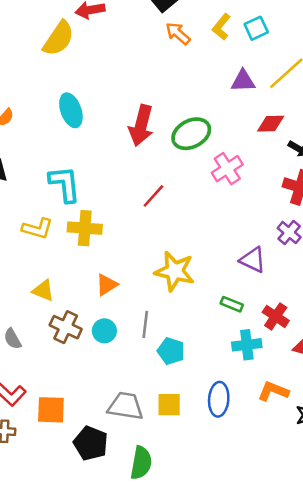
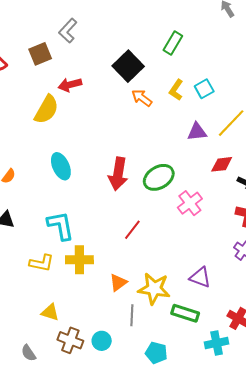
purple triangle: (253, 260) -> (200, 277), moved
orange triangle: (107, 285) -> (118, 283), moved
green rectangle: (232, 304) -> (185, 313), moved, size x1.5
gray line: (145, 324) -> (132, 315), moved

